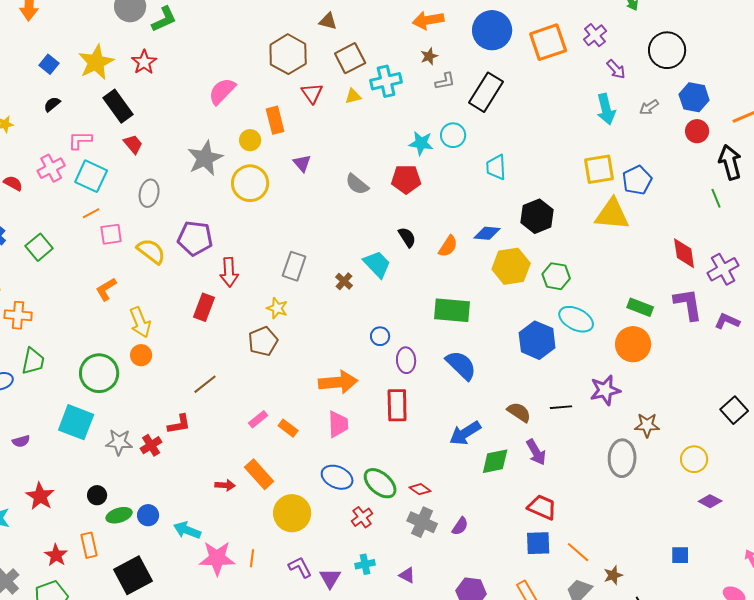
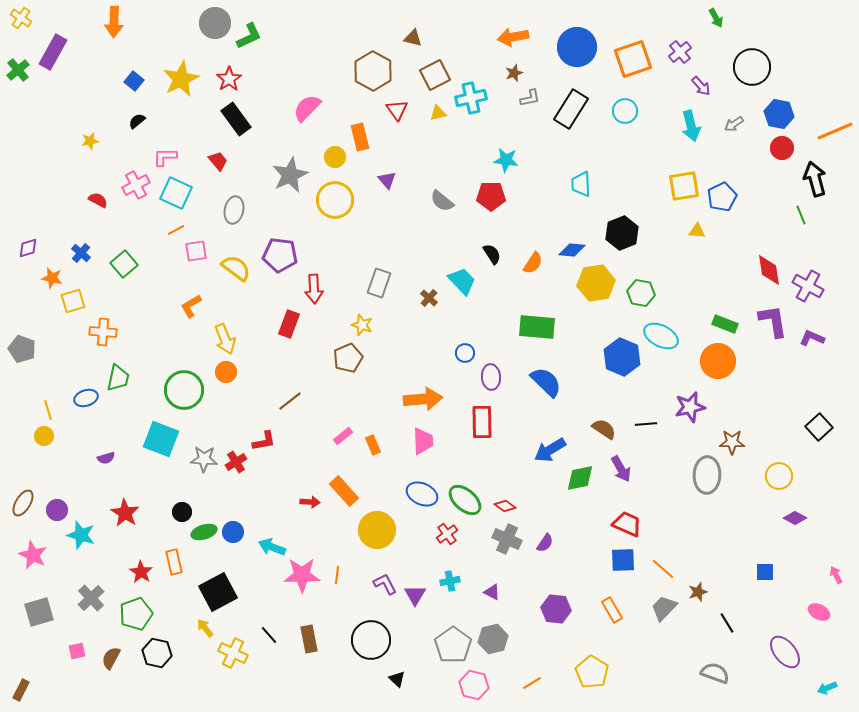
black rectangle: (118, 106) -> (236, 119), moved
cyan circle: (453, 135) -> (625, 111), moved
yellow triangle: (612, 214) -> (697, 231), size x0.5
purple cross: (723, 269) -> (808, 286), turned -32
orange rectangle: (288, 428) -> (373, 445), turned 30

